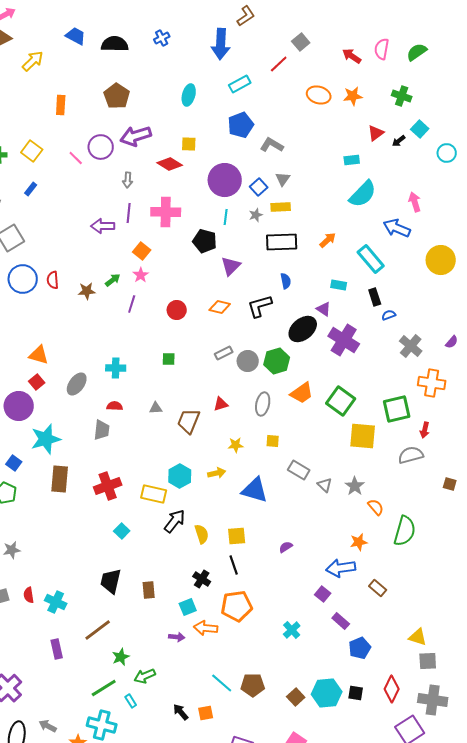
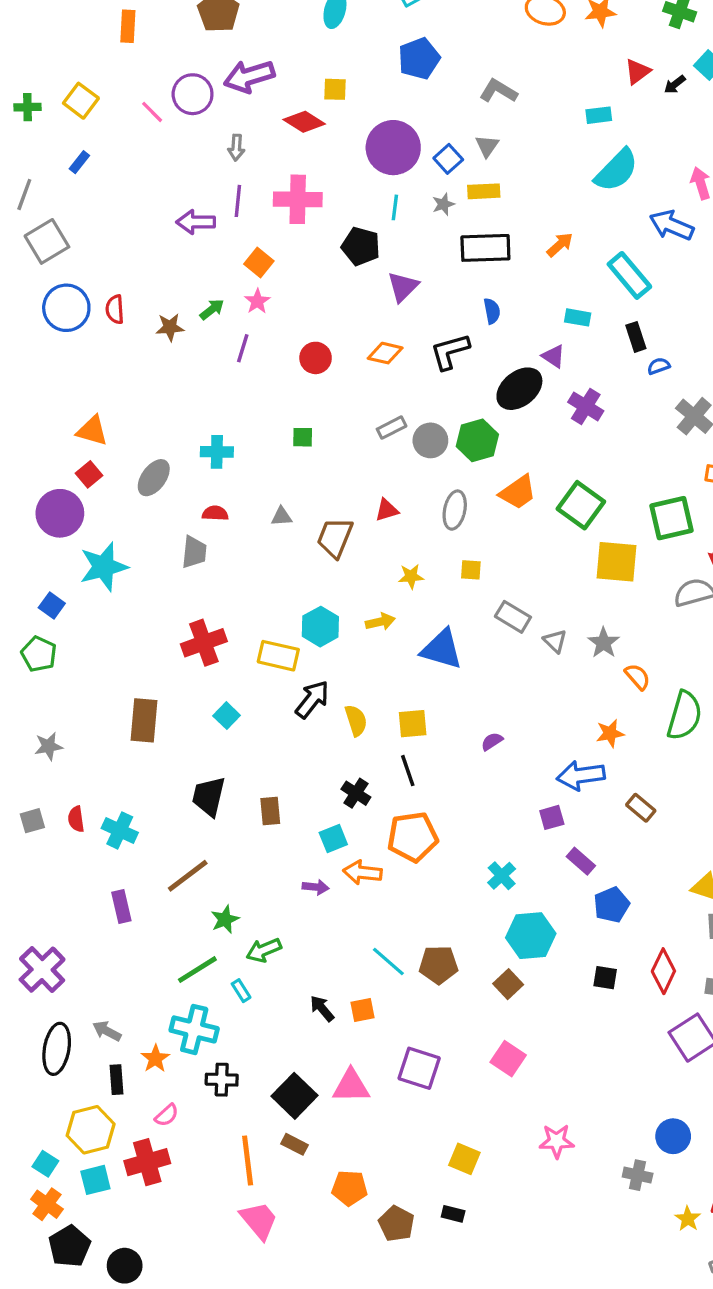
gray L-shape: (272, 145) -> (498, 91), moved
purple cross: (344, 340) -> (586, 406), size x0.7
brown rectangle: (60, 479) -> (144, 720), moved
purple square: (323, 594) -> (552, 817), turned 35
cyan hexagon: (327, 693) -> (531, 936), moved

